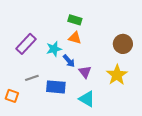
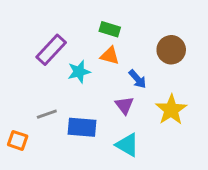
purple rectangle: (26, 44) -> (51, 50), moved
brown circle: (123, 44) -> (171, 50), moved
blue arrow: (69, 61) -> (138, 79), moved

